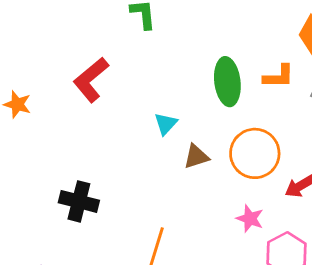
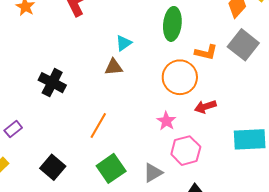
orange L-shape: (279, 76) -> (206, 52), moved
brown triangle: (196, 157) -> (114, 67), moved

